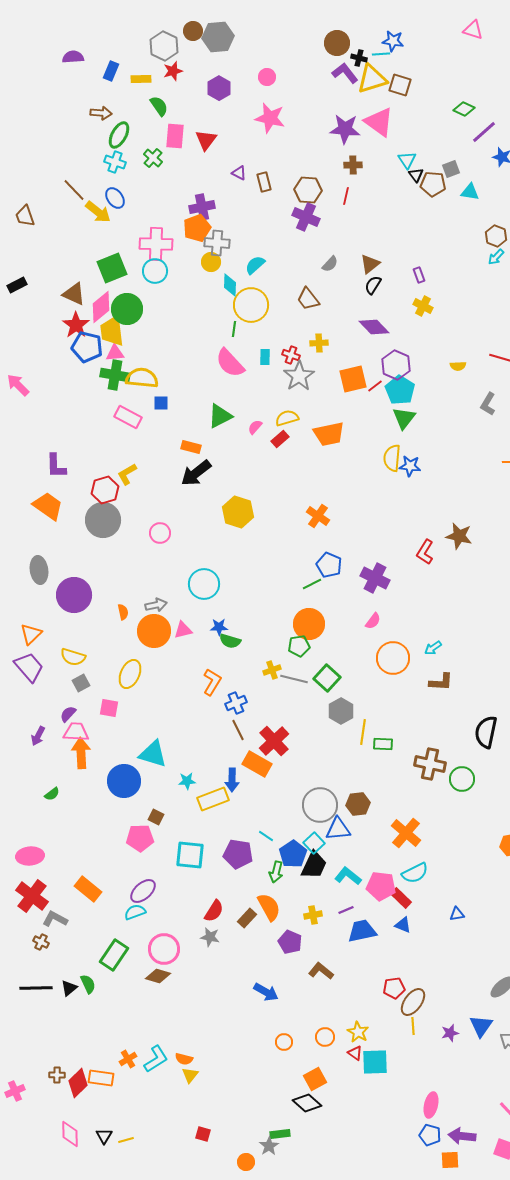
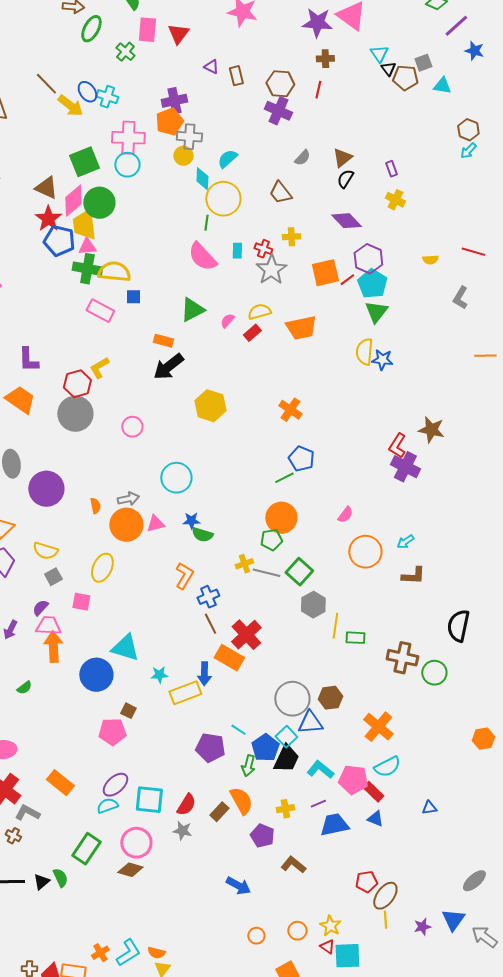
cyan cross: (115, 162) -> (107, 97), moved
purple cross: (375, 578) -> (405, 467), moved
cyan square: (190, 855) -> (149, 800), moved

